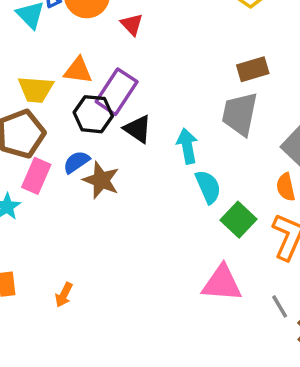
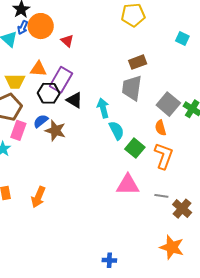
orange arrow: (64, 295) -> (38, 197), size x1.5
gray line: (280, 306) -> (161, 196), turned -48

